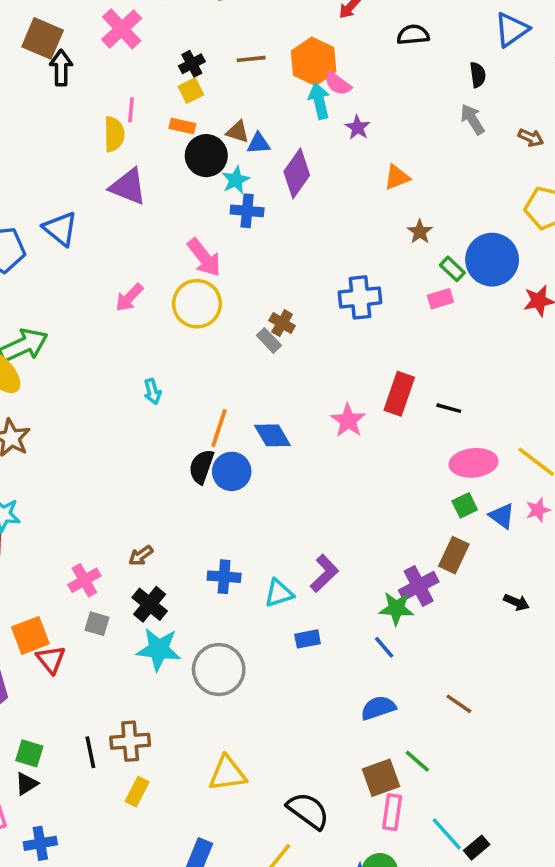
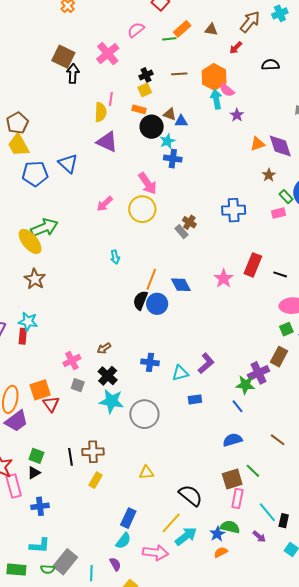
purple diamond: (297, 173) -> (280, 146), moved, turned -56
yellow triangle: (227, 774) -> (146, 472), size x0.7
black rectangle: (477, 848) -> (284, 521), turned -40

